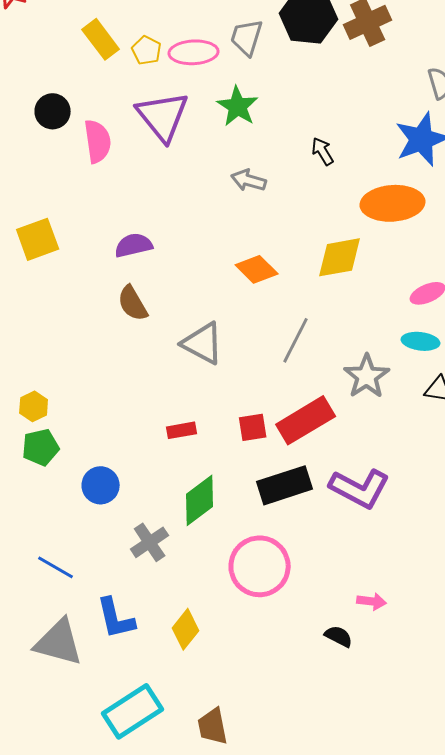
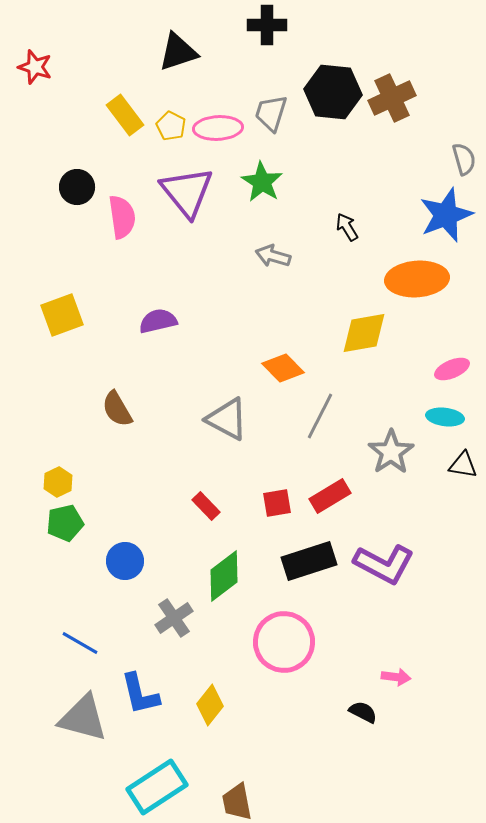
orange diamond: (257, 269) -> (283, 368), moved
brown semicircle: (133, 303) -> (117, 409), moved
red rectangle: (306, 420) -> (330, 496), size x0.7
red rectangle: (182, 430) -> (206, 506), turned 56

